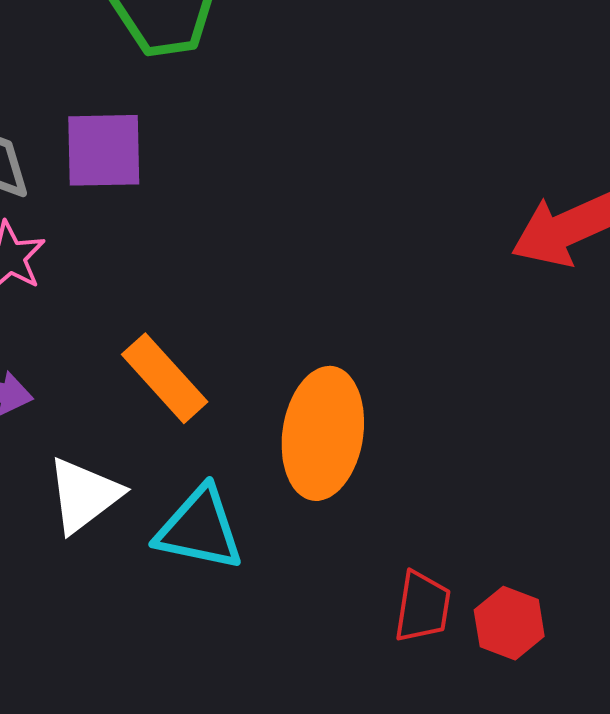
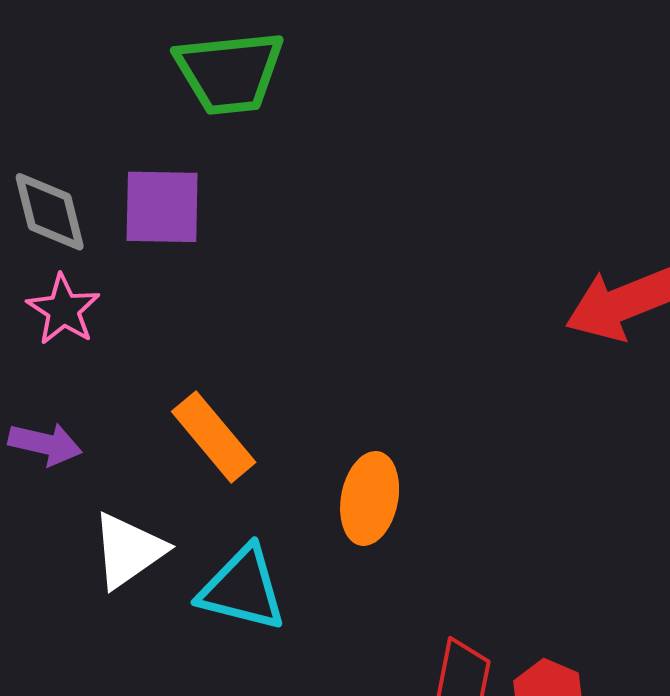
orange ellipse: (323, 433) -> (370, 498), size x0.7

